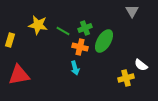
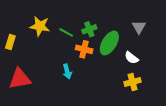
gray triangle: (132, 11) -> (139, 27), moved
white semicircle: (141, 65) -> (131, 58), moved
cyan arrow: (75, 68) -> (67, 71), moved

